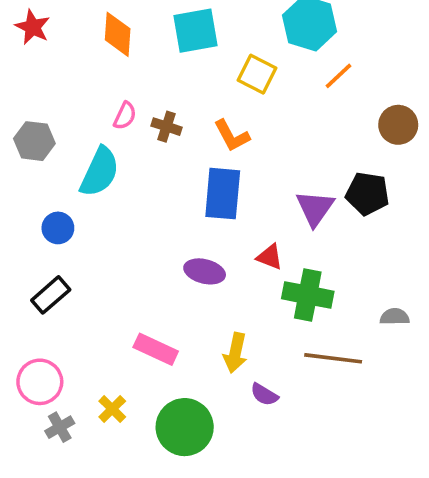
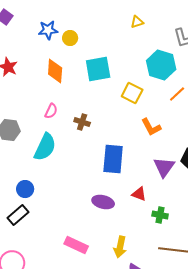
pink semicircle: (125, 116) -> (51, 111), moved
orange L-shape: (232, 136) -> (151, 127), moved
blue circle: (58, 228) -> (25, 189), moved
green cross: (308, 295) -> (160, 215), size x0.6

